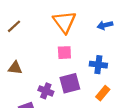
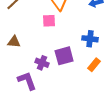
pink square: (64, 53) -> (49, 21), moved

